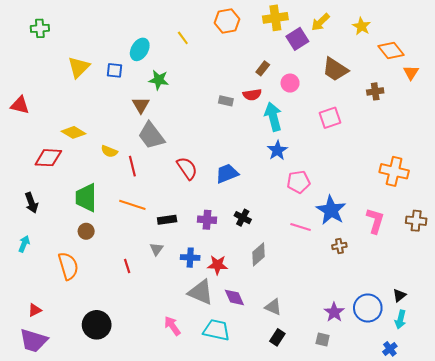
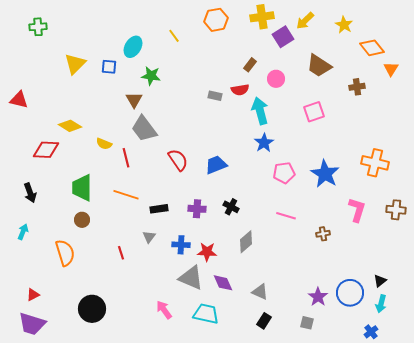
blue star: (331, 210) -> (325, 174), moved

